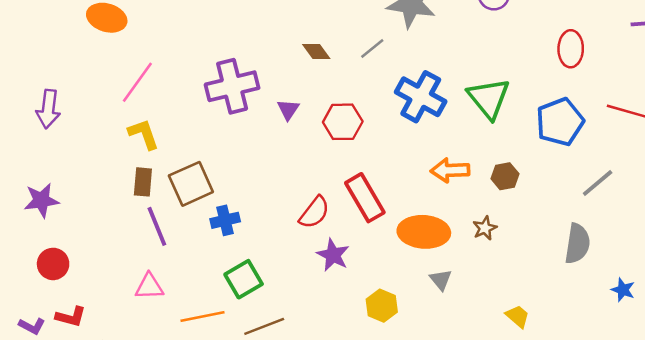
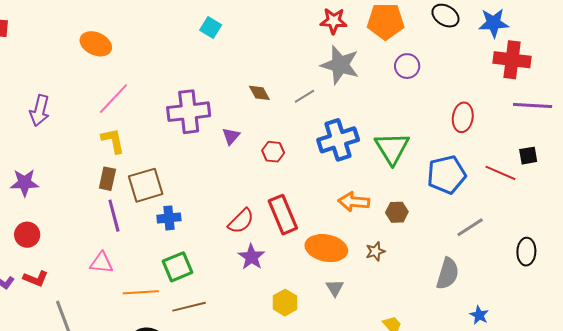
blue cross: (421, 97) -> (338, 140), turned 36
red hexagon: (343, 122) -> (273, 152), size x0.7

